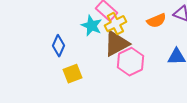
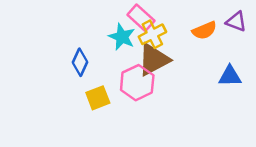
pink hexagon: (130, 62) -> (137, 83), moved

